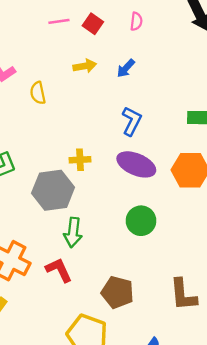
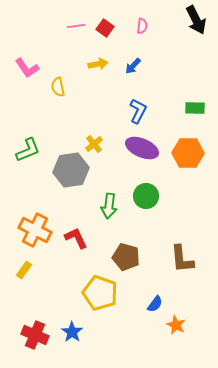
yellow cross: (80, 160) -> (94, 144), turned -36
green arrow: (73, 232) -> (109, 206), moved

